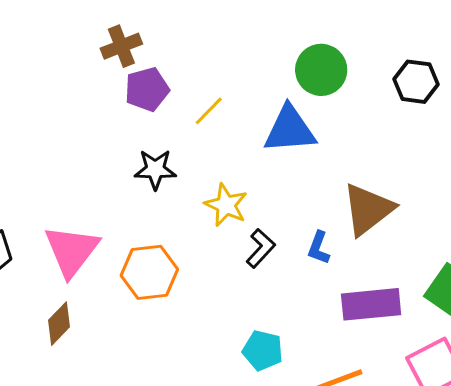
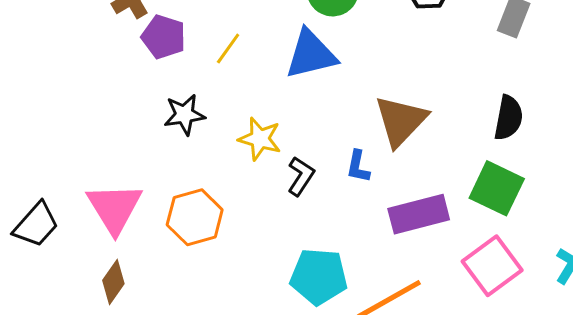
purple pentagon: (147, 89) -> (164, 37), turned -30
cyan pentagon: (263, 350) -> (319, 277), size x1.4

